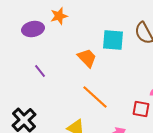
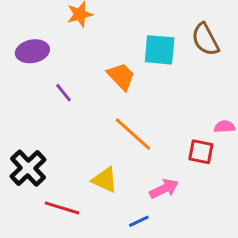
purple ellipse: (33, 29) -> (32, 51), moved
purple line: (40, 71) -> (63, 93), moved

